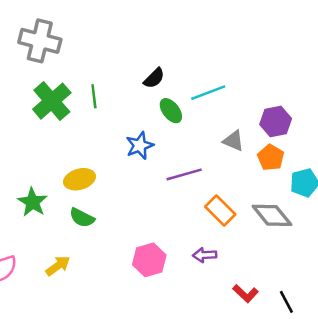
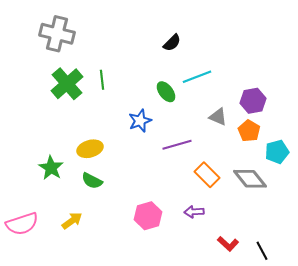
black semicircle: (154, 78) -> (172, 43), moved

